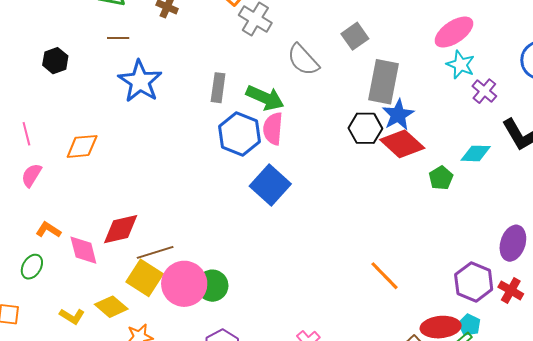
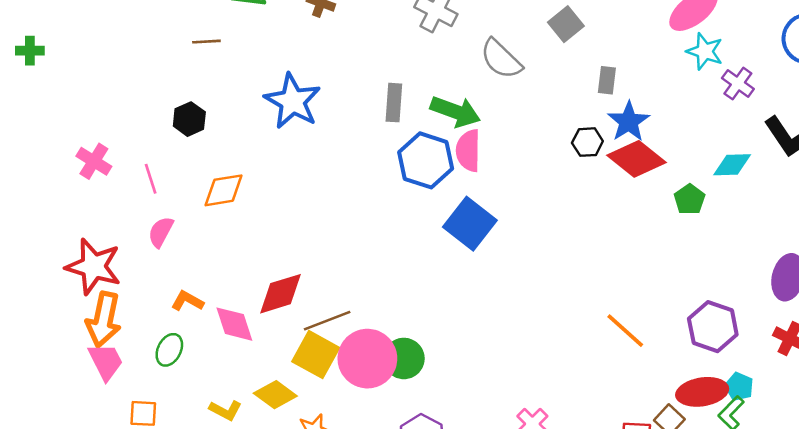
brown line: (118, 38) -> (206, 42), moved
black hexagon: (55, 61) -> (189, 119), moved
gray rectangle: (383, 82) -> (607, 80), size x0.5
black hexagon: (365, 128) -> (587, 142), size x0.7
purple hexagon: (474, 282) -> (713, 327), moved

